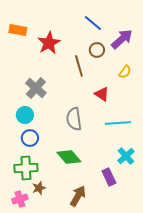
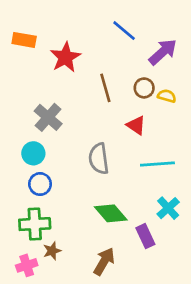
brown circle: (97, 50) -> (144, 88), moved
yellow semicircle: (125, 72) -> (167, 96), turned -112
green diamond: (69, 157) -> (111, 213), moved

